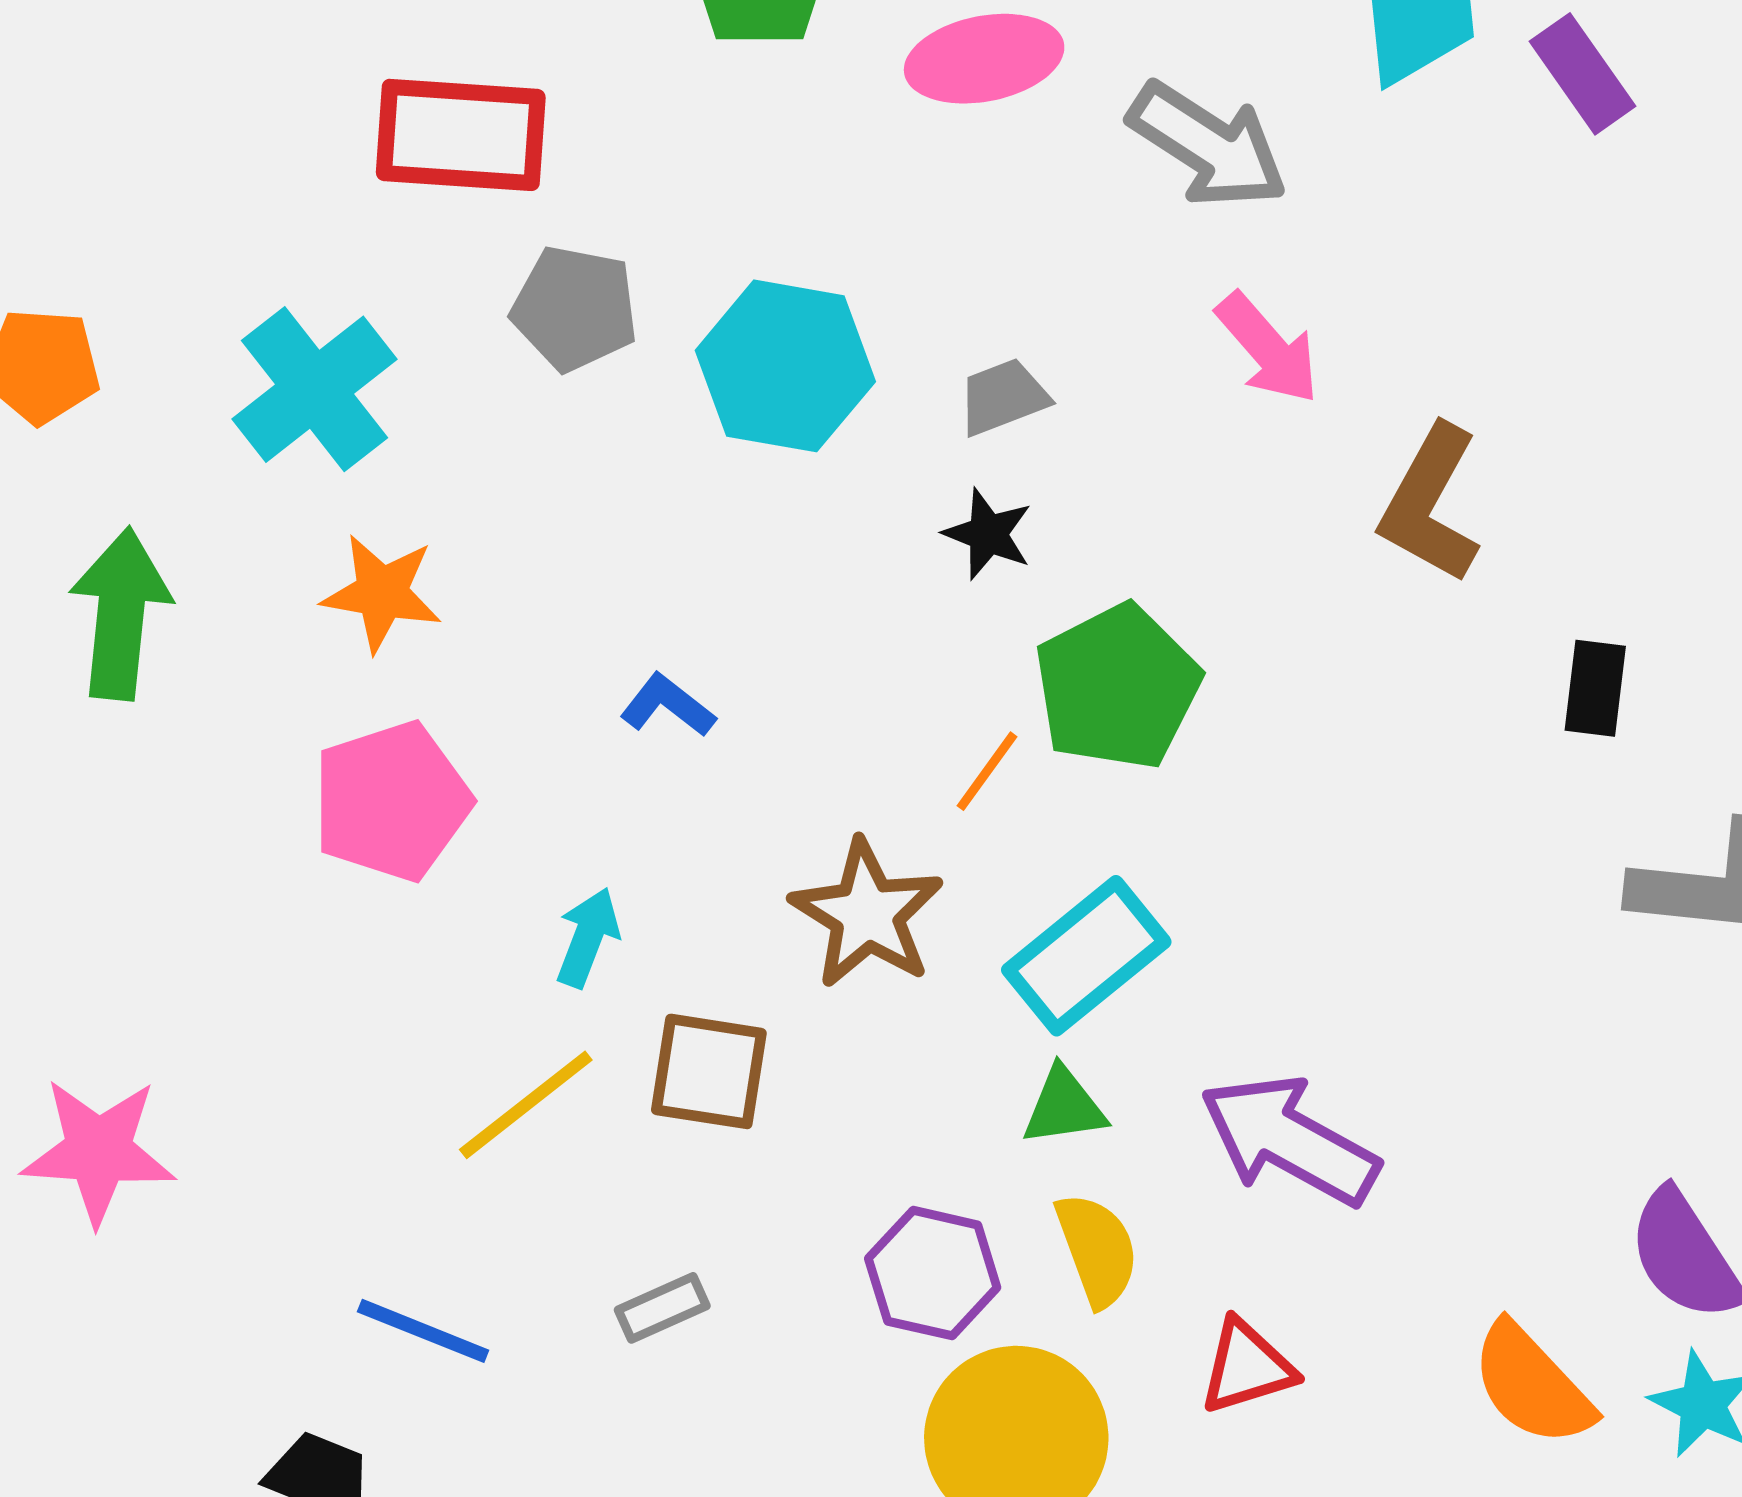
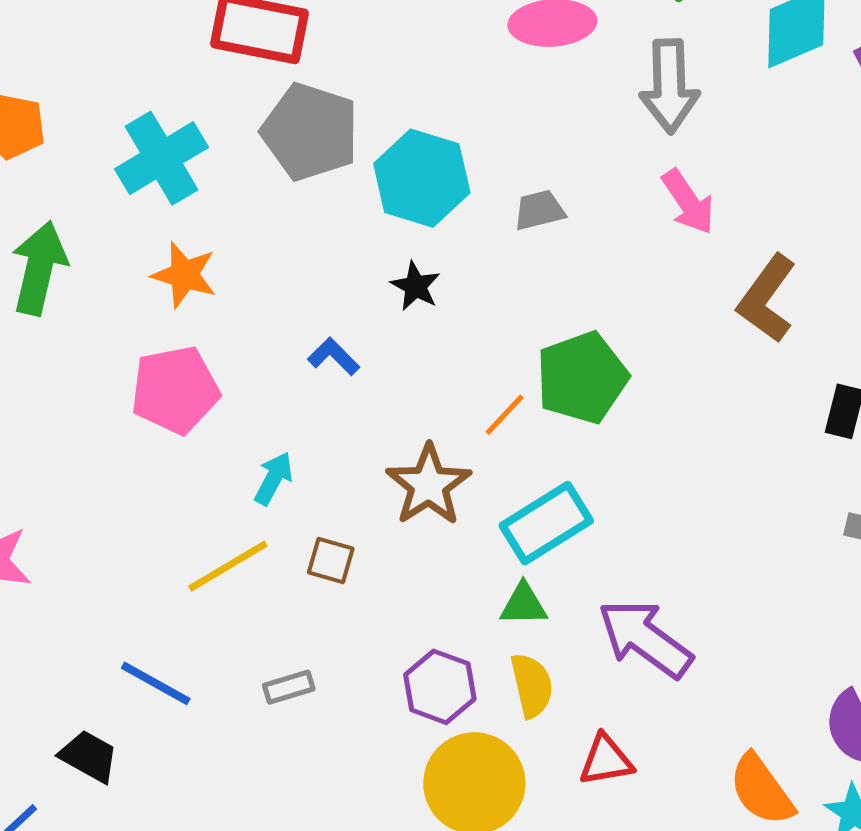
gray arrow: (1208, 145) -> (669, 86), turned 48
gray pentagon: (575, 308) -> (310, 132), size x1.4
black star: (988, 534) -> (416, 286), moved
brown square: (709, 1071) -> (331, 561), size x0.7

